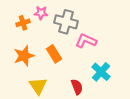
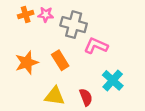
orange cross: (23, 23) -> (26, 15), moved
yellow triangle: (38, 86) -> (55, 96), moved, turned -48

